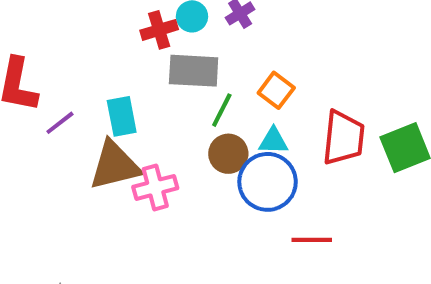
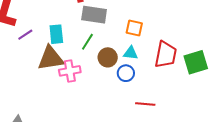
orange square: (276, 90) -> (134, 28), turned -30
green line: (222, 110) -> (87, 42), moved
blue circle: (268, 182) -> (126, 73), size x0.6

